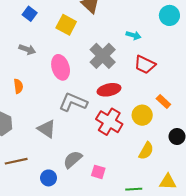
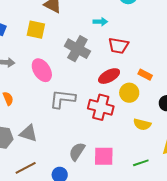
red ellipse: (109, 90) -> (109, 76), moved
gray triangle: (47, 129) -> (28, 133), moved
yellow semicircle: (146, 151) -> (142, 124), turned 90
pink square: (98, 172) -> (104, 156), size x1.5

